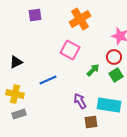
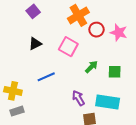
purple square: (35, 15) -> (33, 11), turned -32
red circle: (114, 57) -> (97, 30), moved
black triangle: (16, 62) -> (35, 44), moved
green square: (116, 75) -> (115, 72), turned 32

